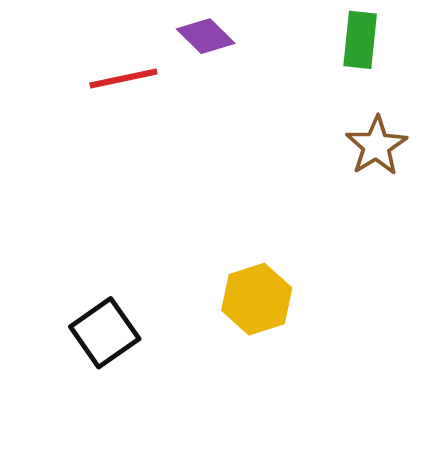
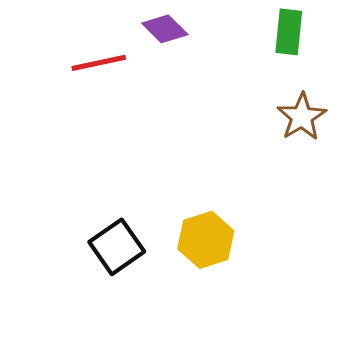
black square: (105, 333) -> (117, 247), moved

